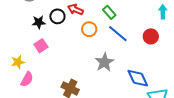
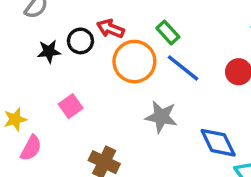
orange circle: (89, 29) -> (134, 62), size x1.6
pink square: (41, 46) -> (71, 106), moved
gray star: (104, 62) -> (161, 117), turned -30

